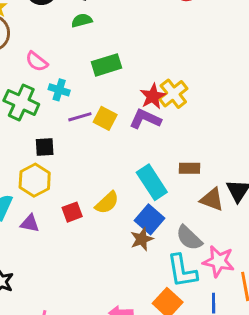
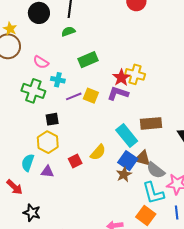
yellow cross: (173, 94) -> (135, 74), turned -30
brown rectangle: (189, 168) -> (151, 123), size x1.5
brown triangle: (212, 200) -> (143, 158), moved

